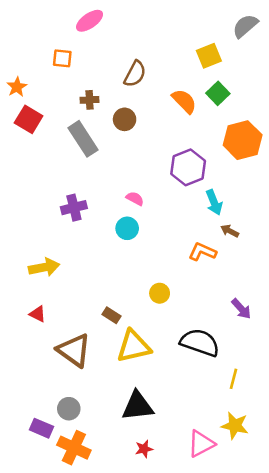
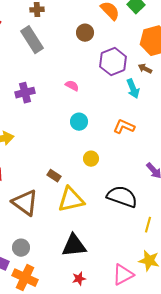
brown circle: (125, 119) -> (85, 33), moved
cyan circle: (127, 228) -> (79, 122), moved
brown arrow: (230, 231) -> (145, 69), moved

